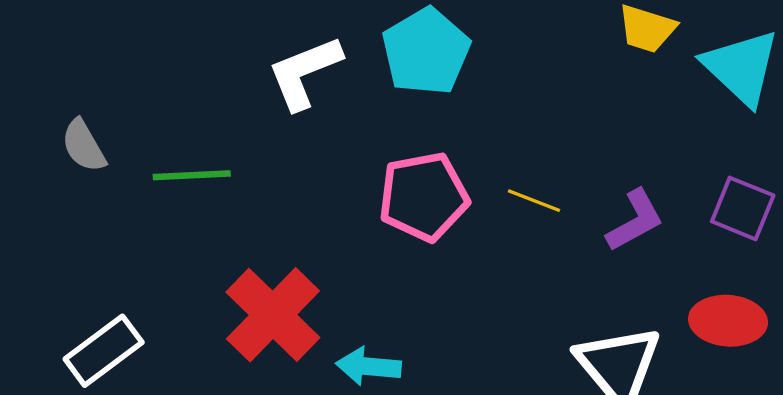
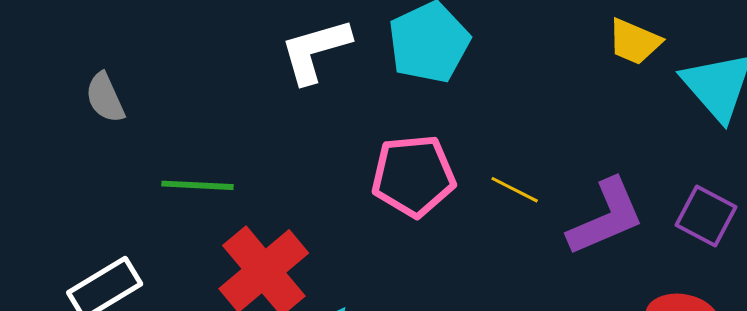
green line: (192, 175) -> (198, 185), moved
purple L-shape: (635, 220) -> (606, 217), size x1.4

